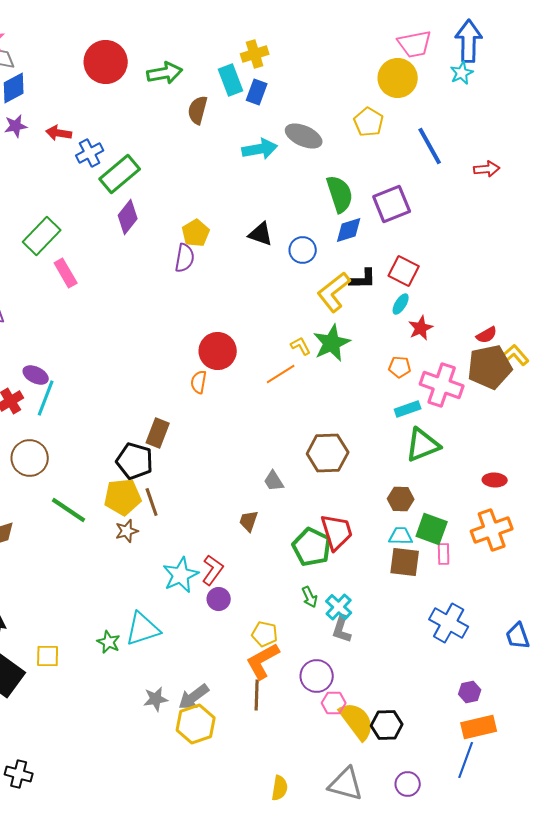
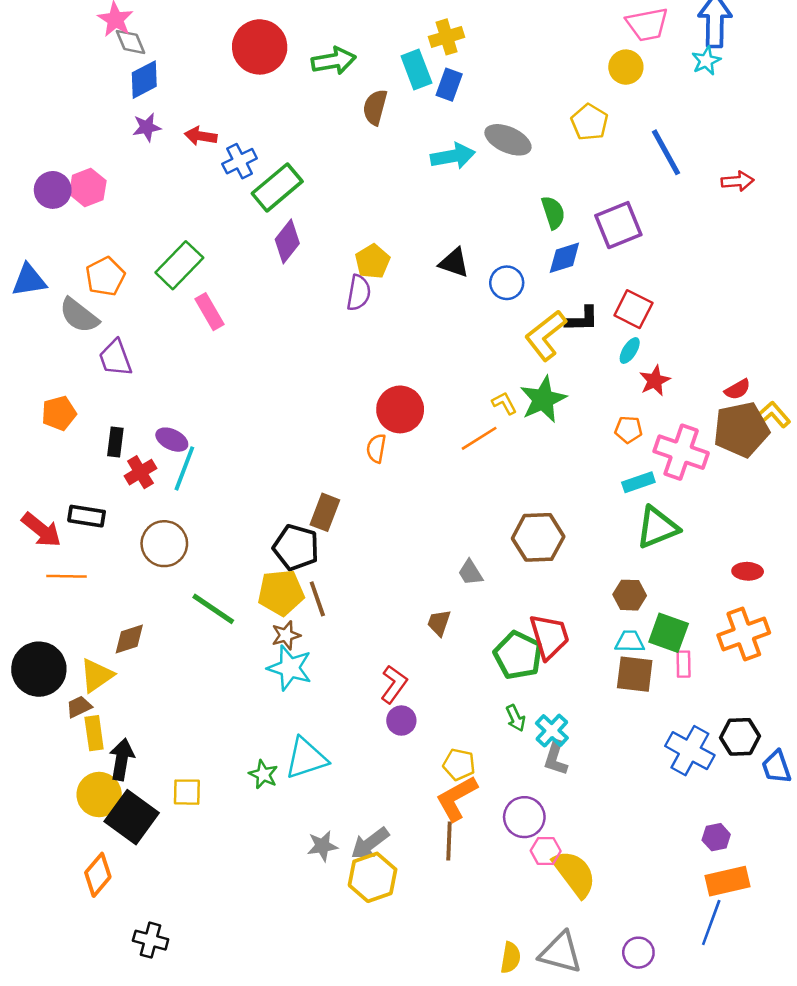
yellow circle: (398, 78) -> (626, 67), size x0.7
green semicircle: (340, 194) -> (553, 213), size x0.7
cyan star: (181, 575) -> (290, 668), moved, turned -30
black hexagon: (387, 725) -> (740, 737), moved
yellow semicircle: (280, 788) -> (510, 958), moved

